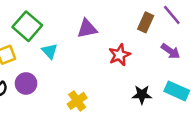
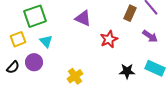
green square: (27, 26) -> (35, 16), turned 30
purple triangle: (87, 29) -> (83, 18), turned 36
cyan triangle: (50, 51) -> (46, 41), moved

